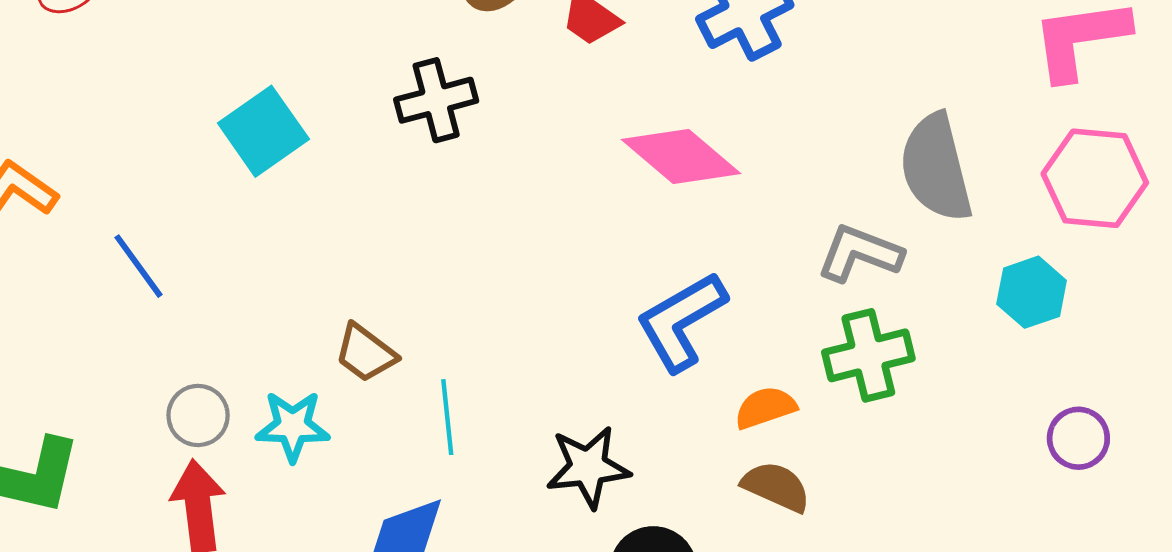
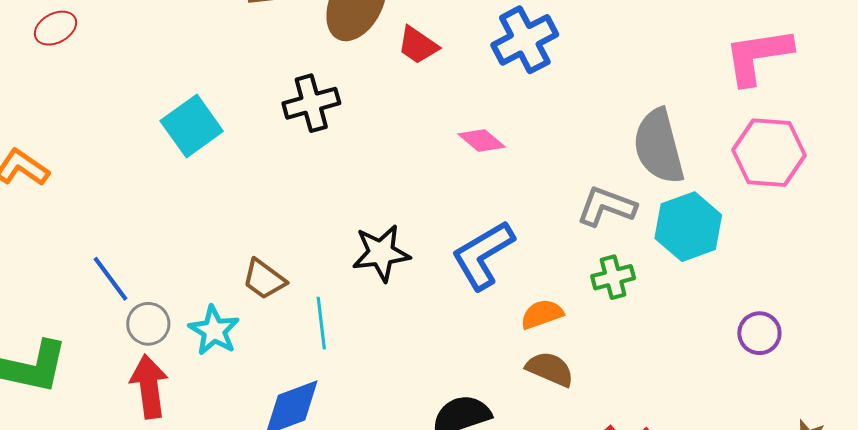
pink diamond: (681, 156) -> (482, 141), size x0.6
blue line: (139, 266) -> (110, 279), moved
cyan hexagon: (1032, 292) -> (688, 227), moved, size x1.4
green cross: (868, 355) -> (613, 277), size x0.7
cyan star: (293, 426) -> (214, 330), turned 30
black star: (588, 467) -> (381, 253), moved

